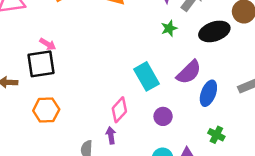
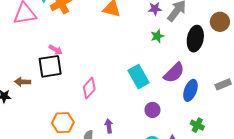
black ellipse: (214, 31) -> (195, 39), turned -60
orange hexagon: (46, 110) -> (63, 123), moved
pink diamond: (119, 110) -> (89, 88), moved

